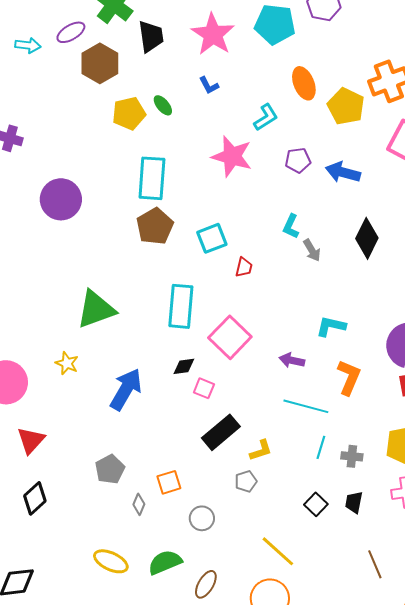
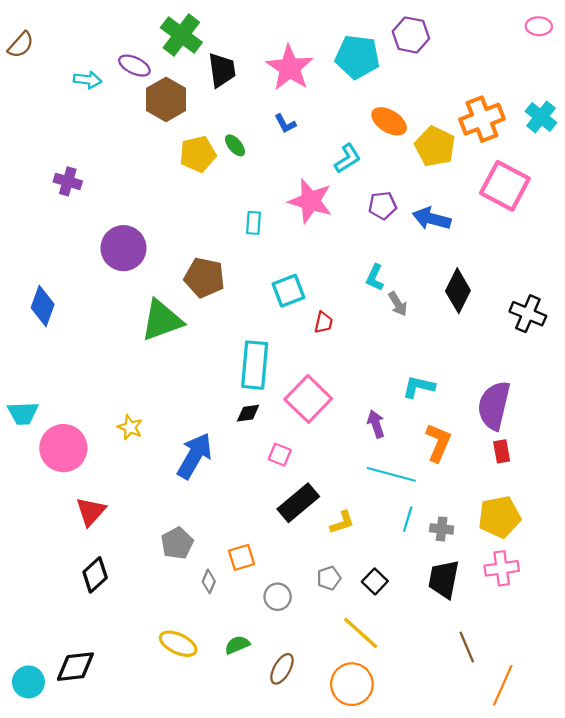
purple ellipse: (71, 32) -> (134, 66), turned 56
orange ellipse: (304, 83) -> (389, 121), turned -36
cyan rectangle: (152, 178) -> (254, 223), moved, size x0.5
brown pentagon: (155, 226) -> (204, 278), moved, turned -30
green triangle: (96, 309) -> (162, 320), moved
purple arrow: (292, 360) -> (376, 424), turned 60
black diamond: (184, 366) -> (248, 413), moved
gray pentagon: (246, 481) -> (329, 578), moved
black trapezoid: (354, 502) -> (444, 579), size x1.6
black square: (316, 504) -> (375, 581), moved
green semicircle: (165, 562) -> (237, 645), size x0.7

